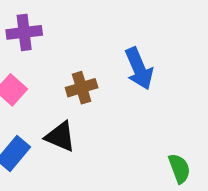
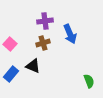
purple cross: (24, 32) -> (45, 21), moved

